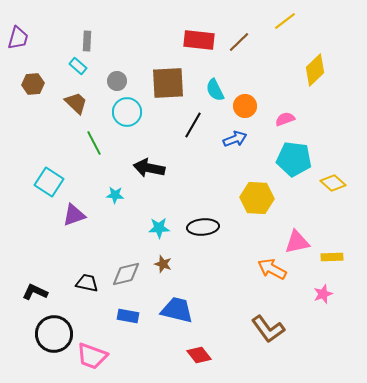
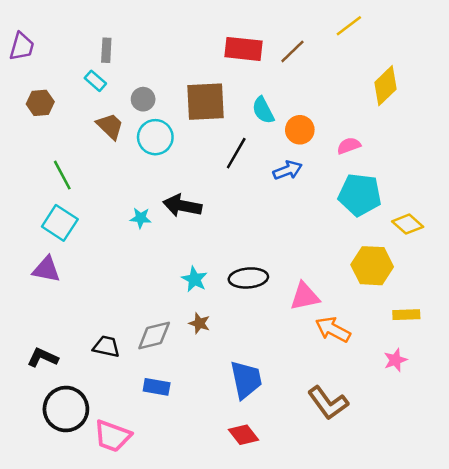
brown trapezoid: (76, 103) -> (110, 126), moved
green line: (94, 143) -> (62, 175), moved
cyan star: (115, 195) -> (141, 218), moved
yellow hexagon: (257, 198) -> (372, 266), moved
purple triangle: (74, 215) -> (46, 269), moved, turned 30
cyan star: (159, 228) -> (194, 279), turned 30
pink triangle: (297, 242) -> (305, 296), moved
blue trapezoid: (177, 310) -> (246, 380), moved, turned 64

